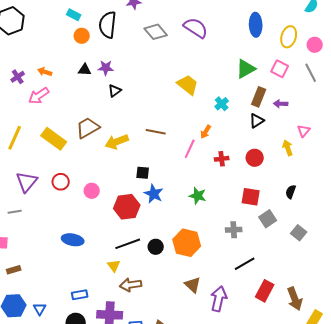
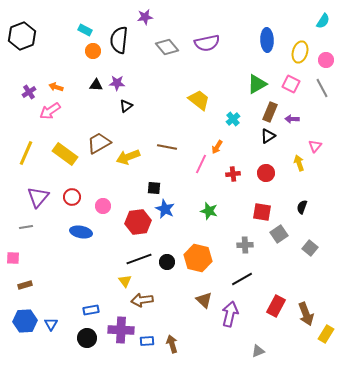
purple semicircle: (196, 28) -> (207, 43), turned 135
blue ellipse: (73, 240) -> (81, 232), moved
black line: (245, 264) -> (242, 279), moved

